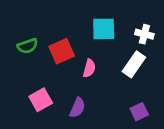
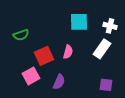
red square: (62, 51) -> (44, 56), moved
purple square: (139, 112) -> (106, 85), turned 32

